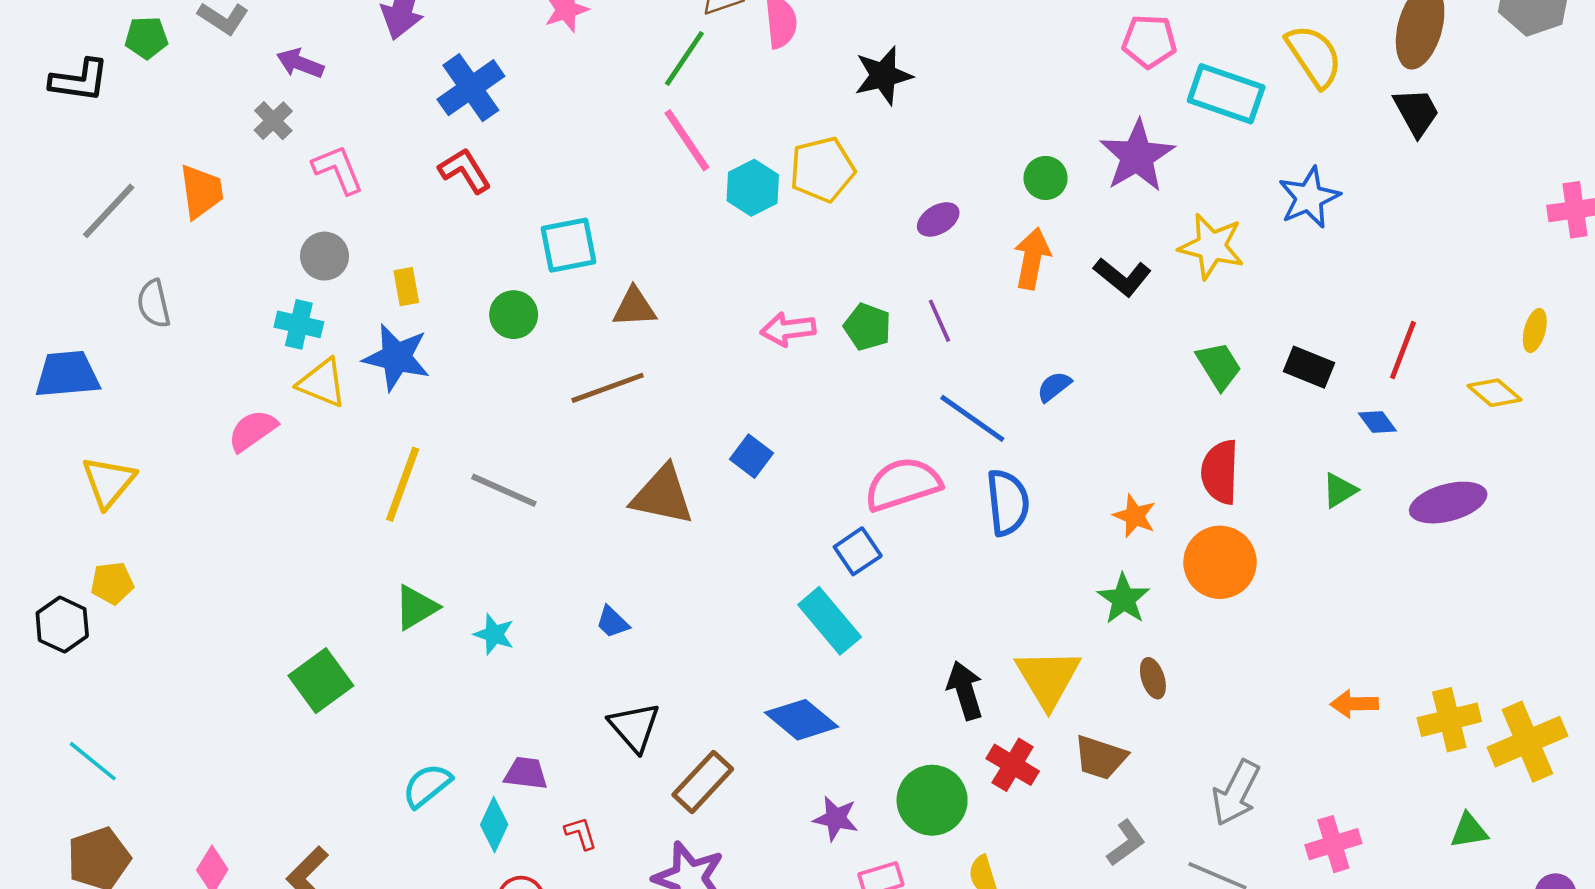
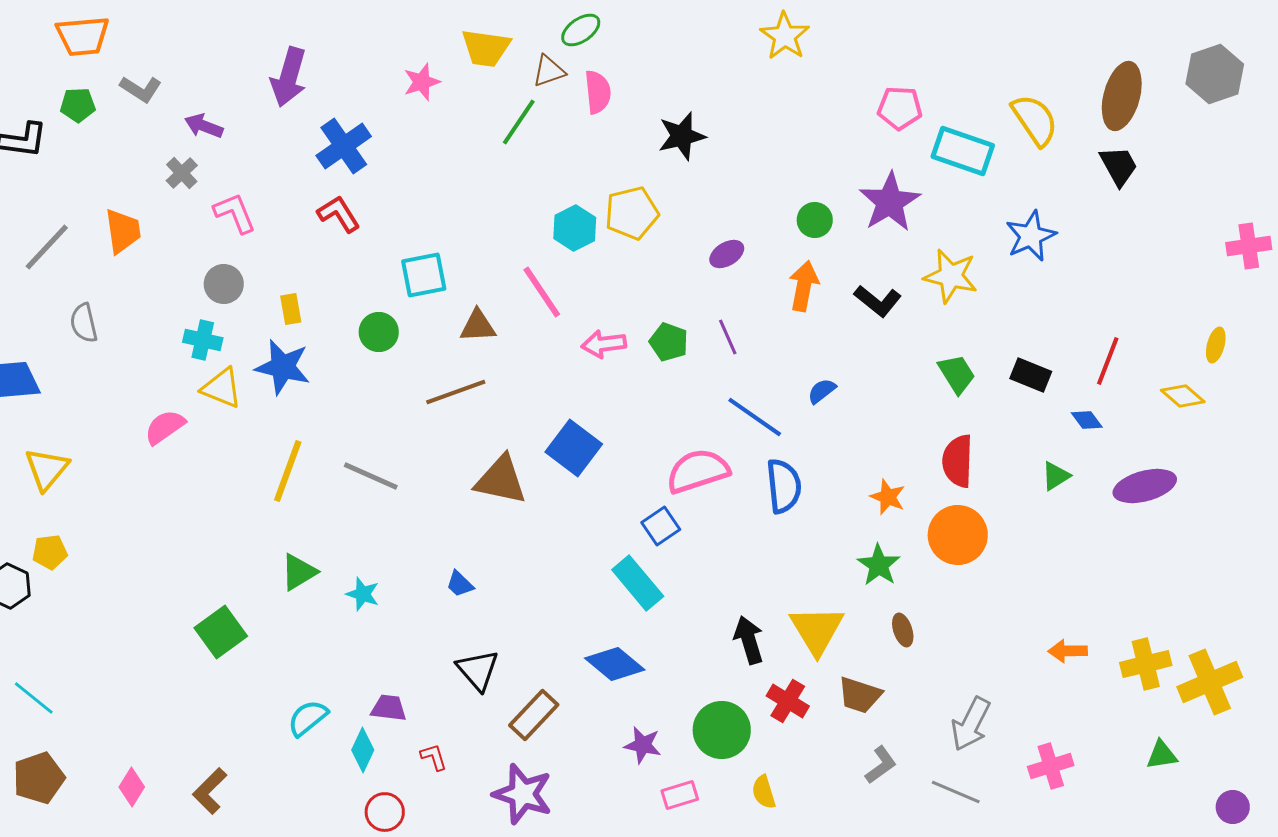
pink line: (687, 140) -> (542, 292), moved
blue square: (752, 456) -> (574, 448), size x1.6

